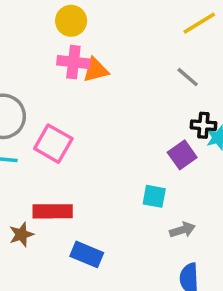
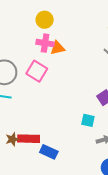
pink square: (53, 144) -> (37, 71), moved
red rectangle: (53, 211) -> (29, 139), moved

